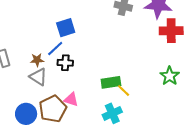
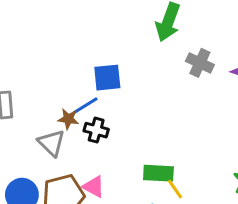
brown star: (37, 60) -> (68, 119), moved

